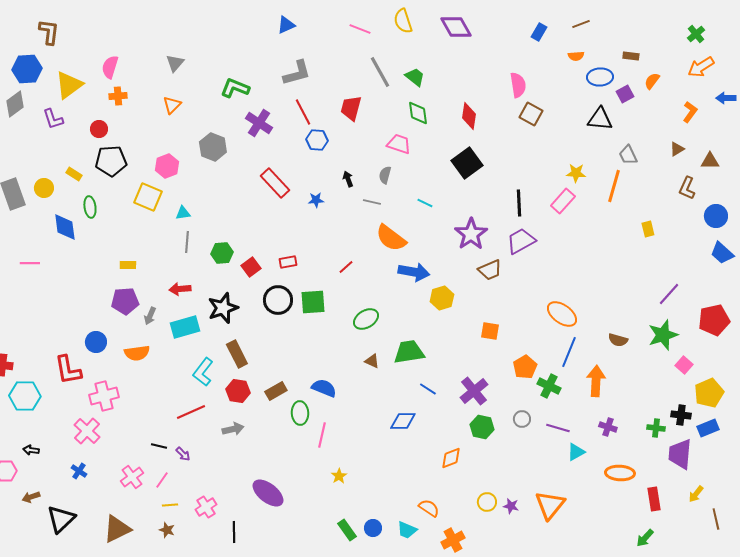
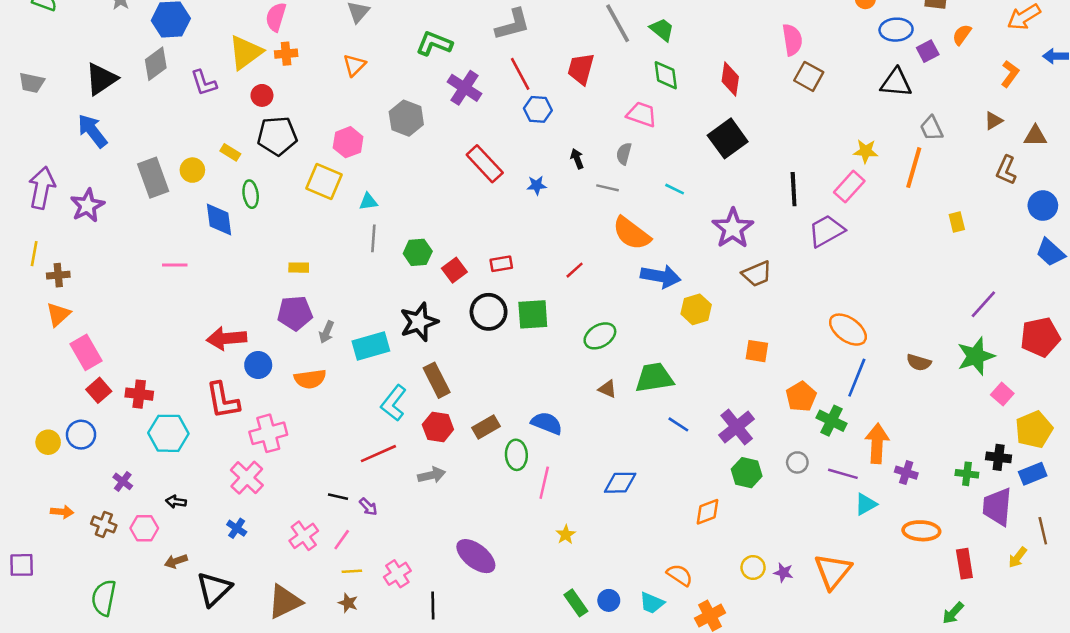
yellow triangle: (69, 85) -> (246, 52), moved
purple trapezoid: (521, 241) -> (826, 231), moved
red arrow: (180, 289) -> (227, 338), moved, size x1.4
orange arrow: (596, 381) -> (877, 443), moved
blue diamond: (403, 421) -> (620, 483), moved
brown line: (716, 519) -> (1043, 531), moved

